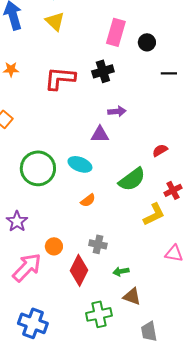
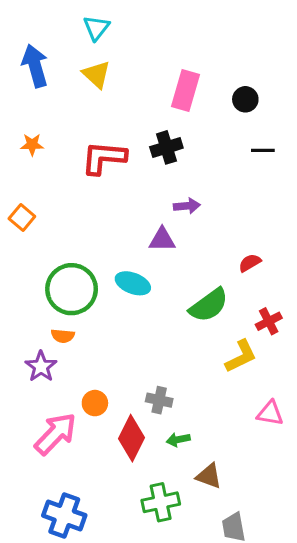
black circle: (147, 42) -> (245, 99), moved
orange semicircle: (88, 200) -> (63, 336), moved, turned 42
green arrow: (121, 271) -> (178, 440), moved

